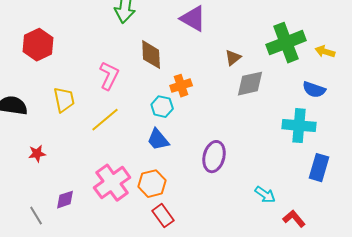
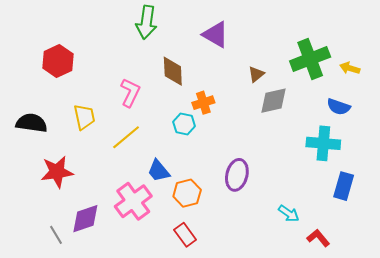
blue trapezoid: (158, 140) -> (159, 171), moved
red star: (37, 154) -> (57, 172), size x1.8
orange hexagon: (152, 184) -> (187, 193), moved
purple diamond: (65, 200) -> (85, 219), size x1.5

